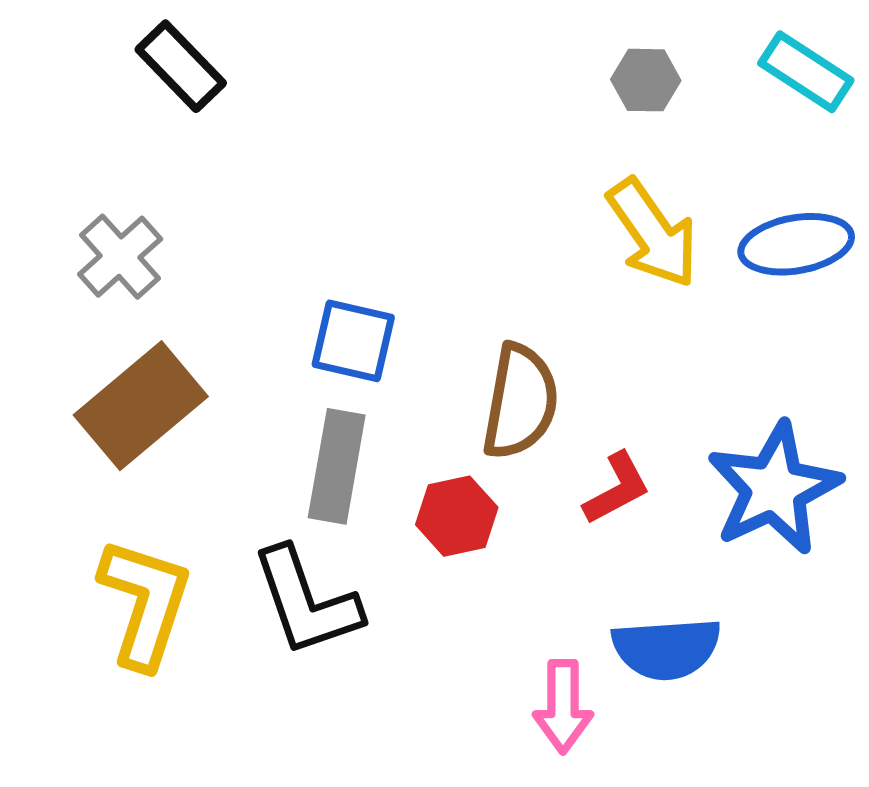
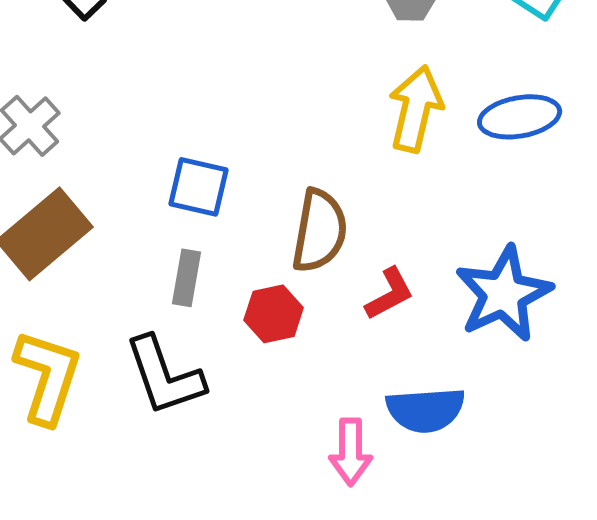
yellow arrow: (653, 233) -> (416, 109), turned -132
gray rectangle: (337, 466) -> (187, 278), size x0.7

